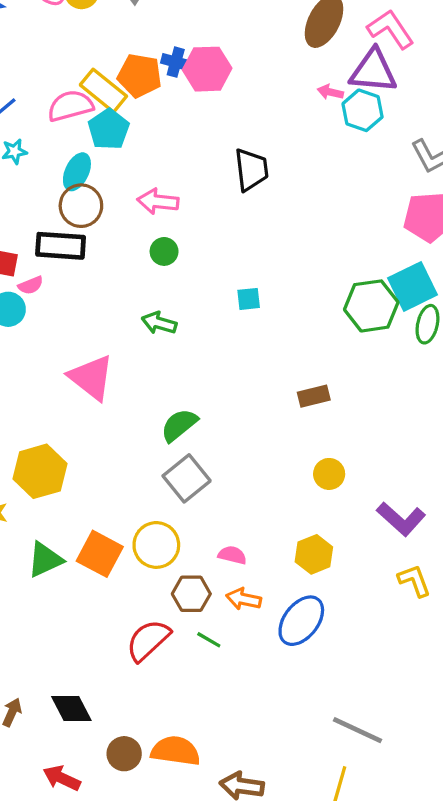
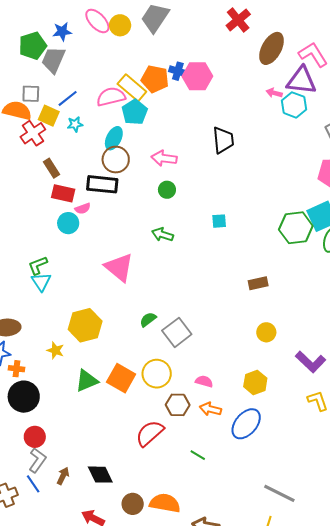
green semicircle: (179, 425) -> (148, 320), moved, size x0.7
green line: (209, 640) -> (198, 455), moved

